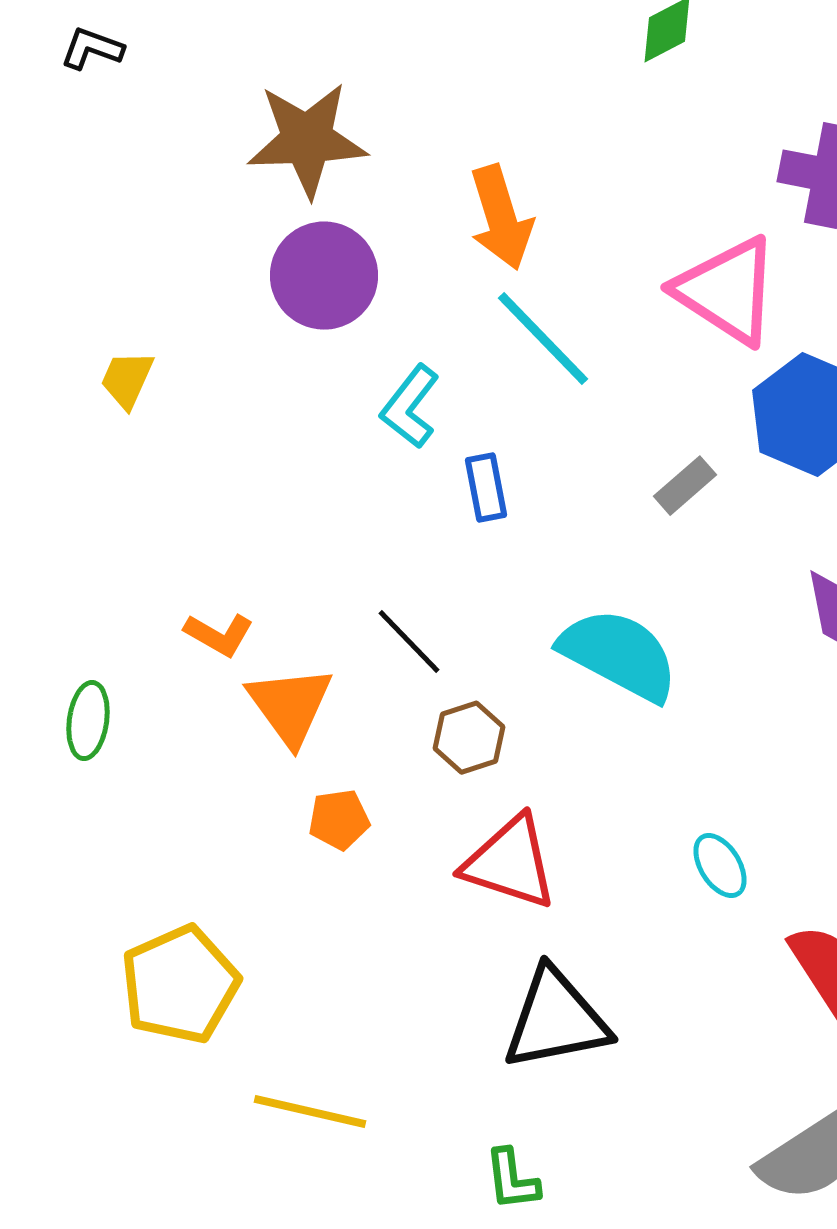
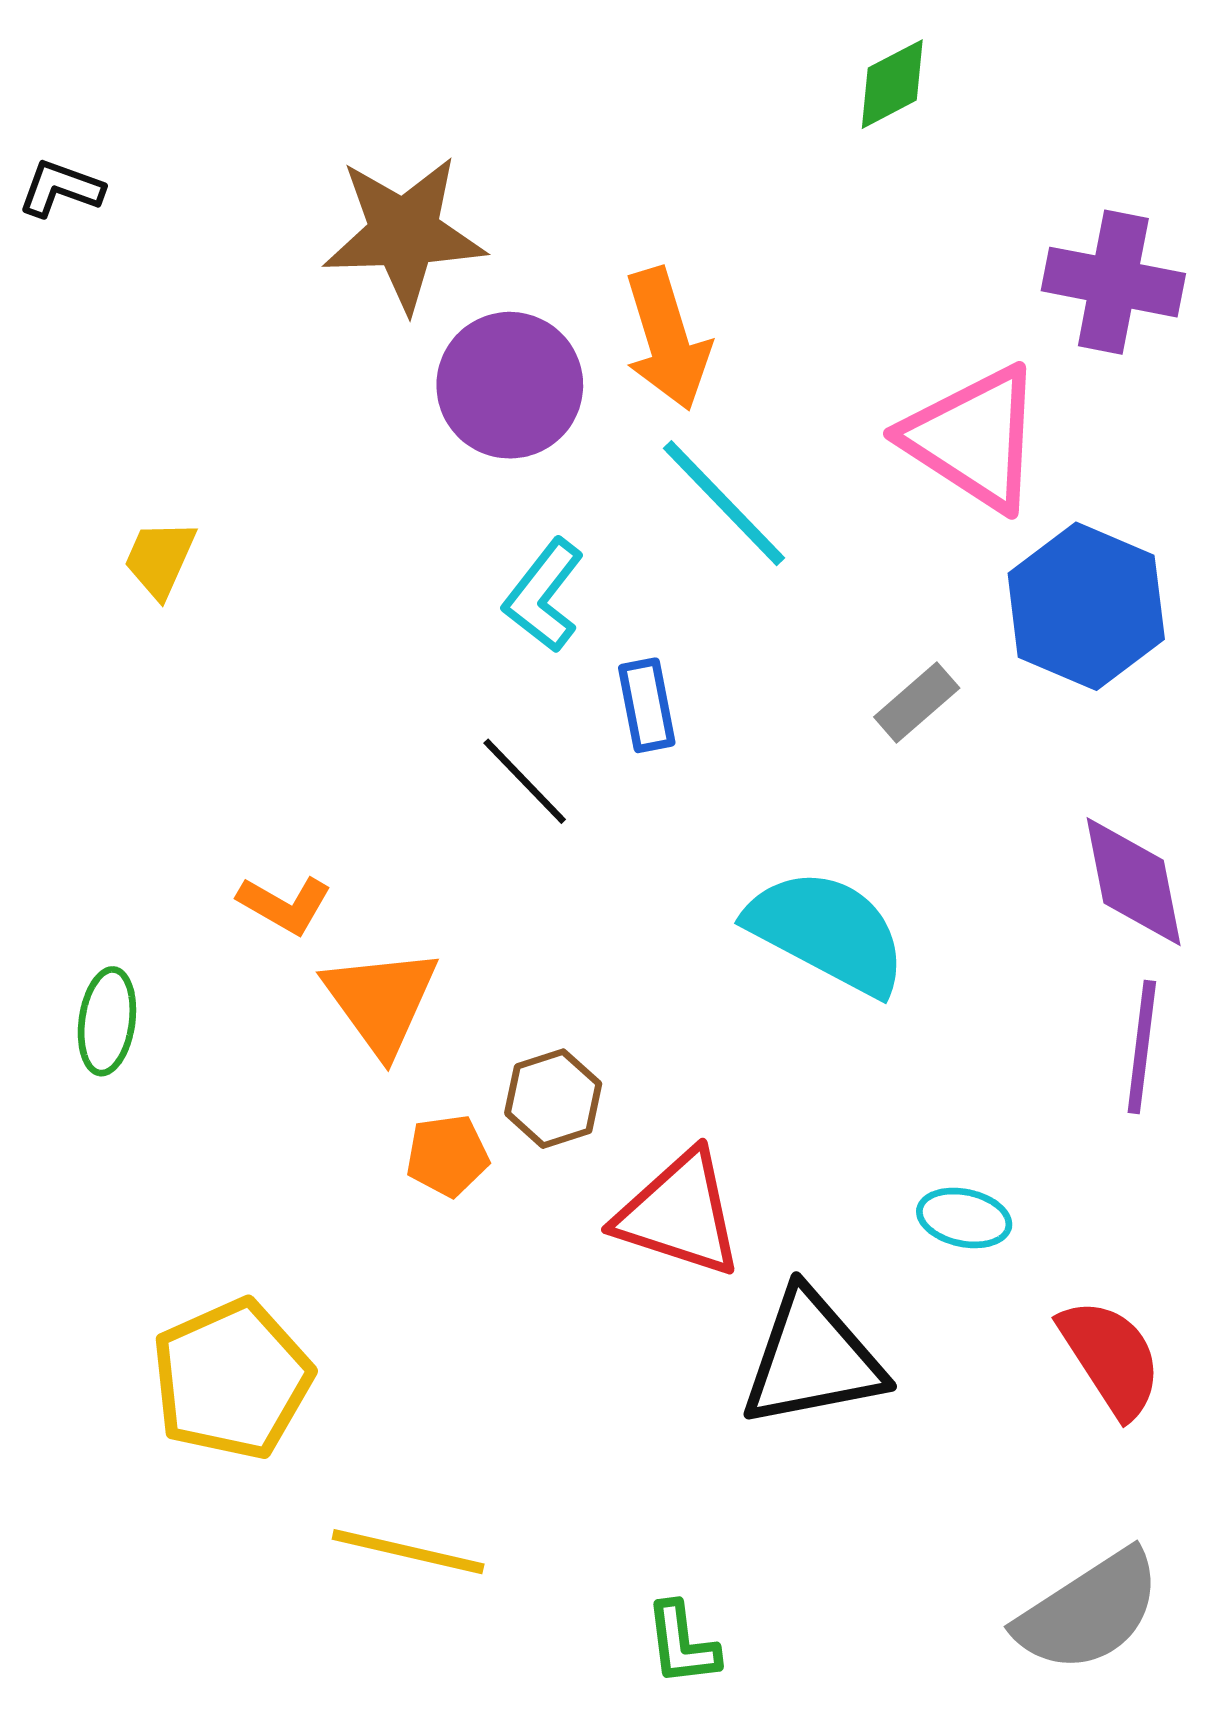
black L-shape: (92, 49) -> (61, 189), moved
purple circle: (324, 276) -> (510, 385), moved
black line: (409, 642) -> (525, 781), moved
brown hexagon: (469, 738) -> (553, 1099), moved
cyan ellipse: (720, 866) -> (964, 1218), turned -46
black triangle: (556, 1020) -> (812, 1359), moved

